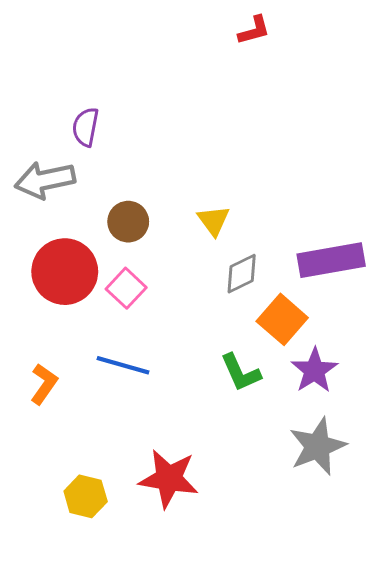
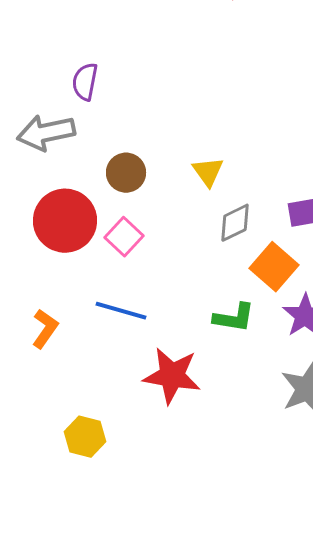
green L-shape: (241, 372) -> (234, 318), turned -57
red star: (169, 479) -> (172, 376), moved

